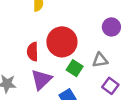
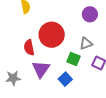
green square: (75, 68) -> (74, 59), moved

